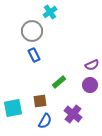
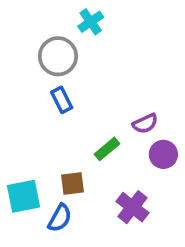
purple semicircle: (92, 65) -> (145, 124), moved
blue semicircle: (45, 121) -> (60, 218), moved

